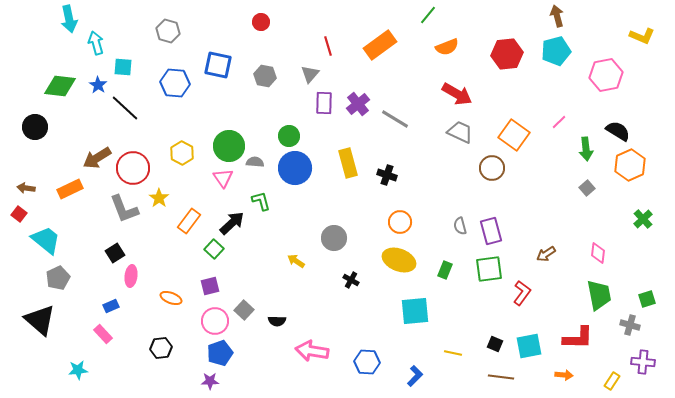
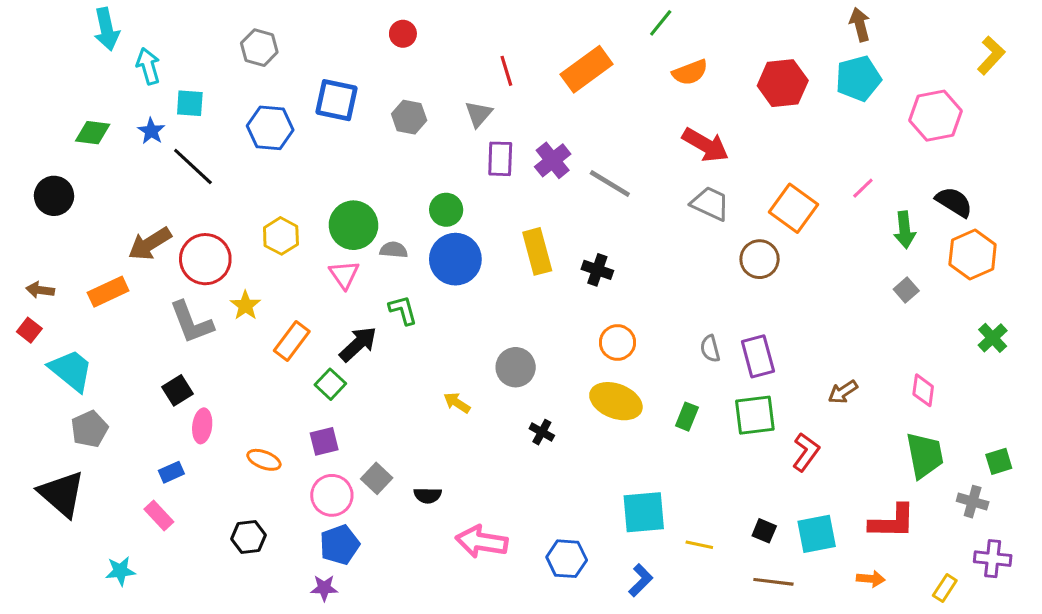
yellow L-shape: (642, 36) -> (991, 55), turned -70
green diamond: (60, 86) -> (93, 133), size x0.7
cyan square: (415, 311) -> (644, 512), moved

